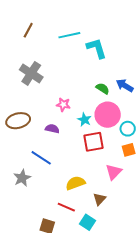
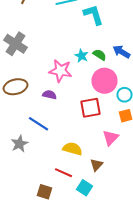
gray cross: (31, 73) -> (16, 44), moved
pink star: (63, 105) -> (60, 71), size x1.6
cyan star: (84, 120) -> (82, 56), moved
yellow semicircle: (75, 183) -> (72, 149), turned 36

